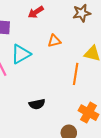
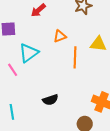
orange line: (76, 74) -> (75, 57), moved

